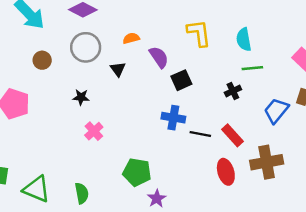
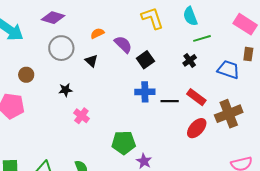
brown circle: (42, 60) -> (26, 75), moved
blue trapezoid: (276, 111) -> (228, 70), turned 80
red ellipse: (226, 172) -> (197, 128), turned 70

